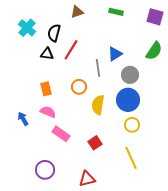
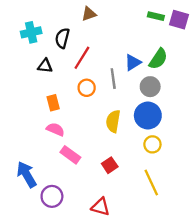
green rectangle: (116, 12) -> (156, 16), moved
cyan cross: (27, 28) -> (31, 32), turned 36
green semicircle: (154, 51) -> (158, 59), moved
black triangle: (47, 54) -> (45, 66), moved
orange circle: (79, 87) -> (87, 88), moved
blue arrow: (23, 119) -> (27, 174), moved, size x1.6
red triangle: (87, 179) -> (100, 207), turned 30

